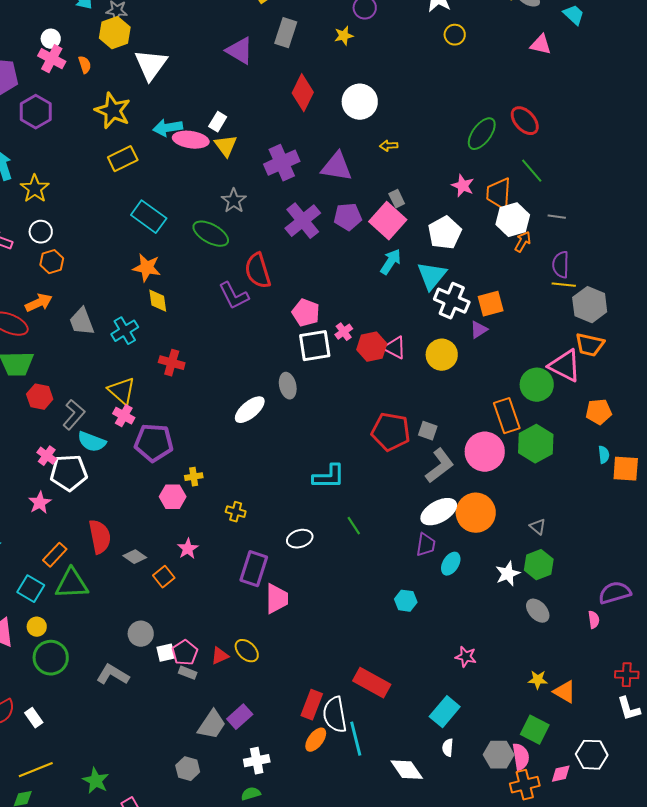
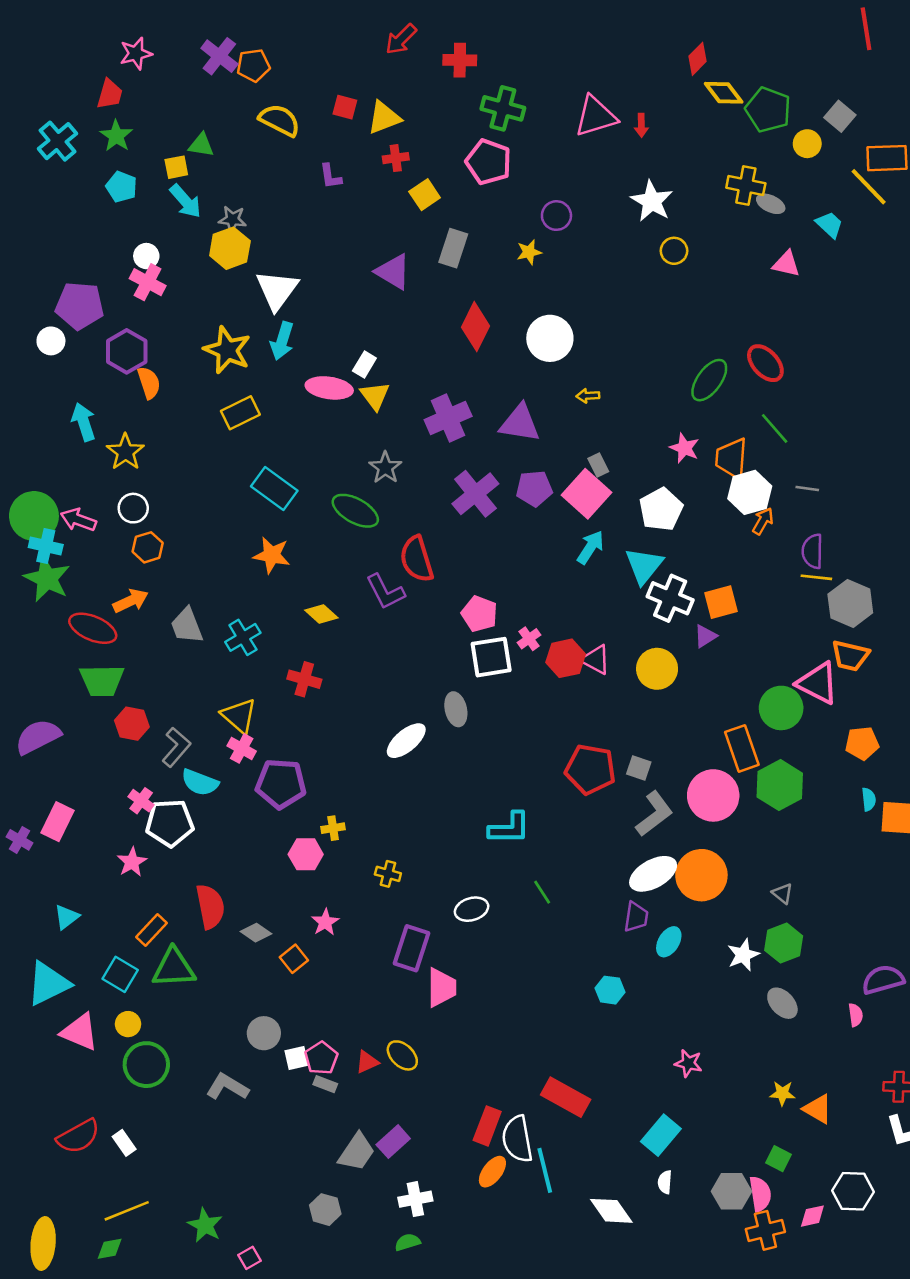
orange semicircle: (85, 65) -> (149, 383), moved, size x1.4
cyan arrow: (168, 128) -> (282, 341), moved, turned -64
yellow diamond: (158, 301) -> (321, 614), moved, turned -40
green square: (535, 730) -> (778, 1159), size x0.7

